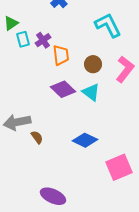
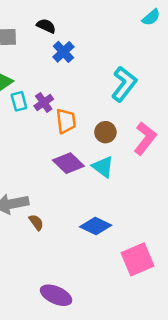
cyan L-shape: (108, 25) -> (124, 84), turned 64

